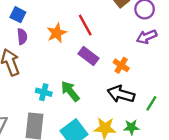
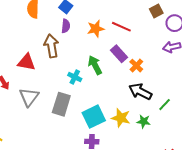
red line: (85, 25) -> (121, 27), turned -48
orange cross: (121, 65) -> (136, 66), moved
green arrow: (70, 91) -> (95, 65), moved

